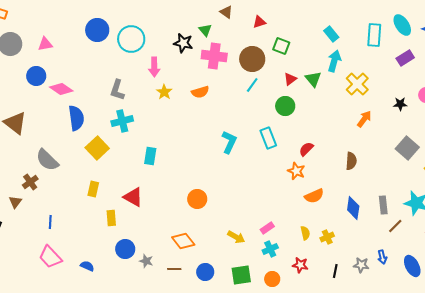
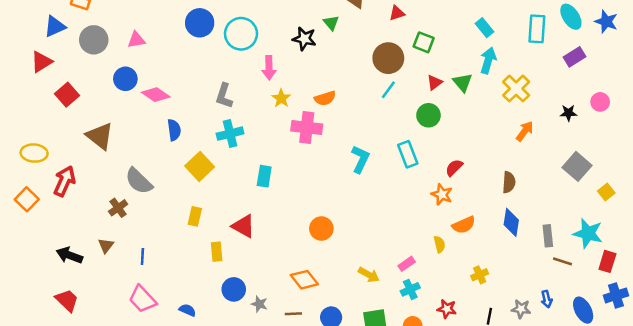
pink cross: (214, 56) -> (307, 127), moved
blue semicircle: (76, 118) -> (174, 130), size x0.7
brown triangle: (15, 202) -> (106, 246), moved
blue diamond: (353, 208) -> (511, 222), moved
brown line: (395, 226) -> (562, 261), turned 63
yellow semicircle: (305, 233) -> (439, 244), moved

